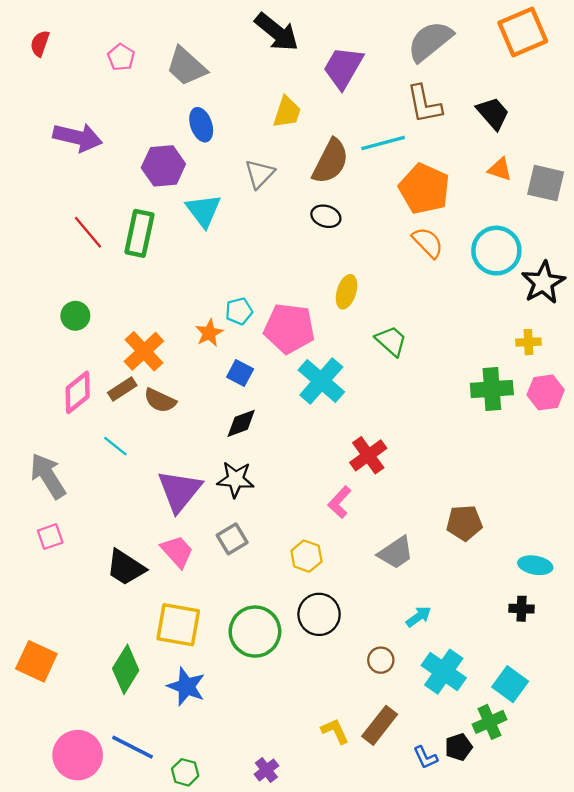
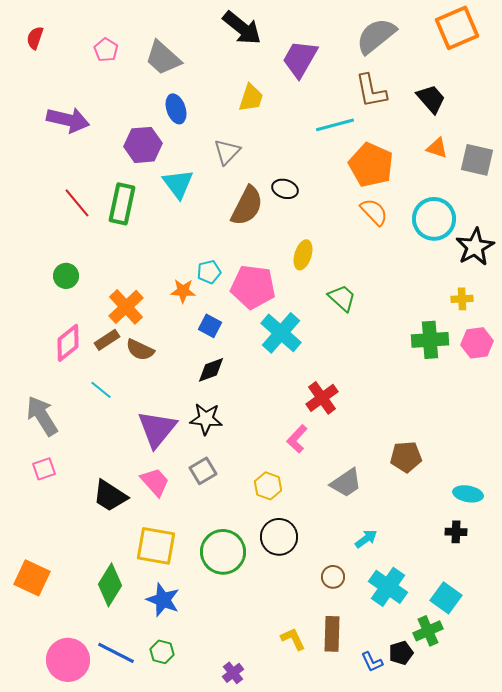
brown semicircle: (330, 161) -> (247, 206), moved
orange star: (209, 333) -> (183, 291), turned 30
brown rectangle: (380, 725) -> (332, 634), turned -36
green hexagon: (185, 772) -> (162, 652), moved

